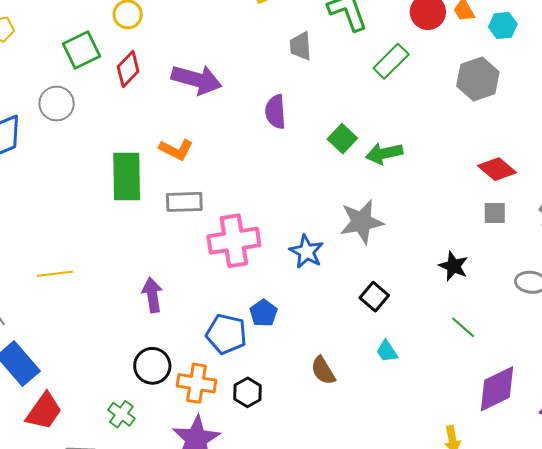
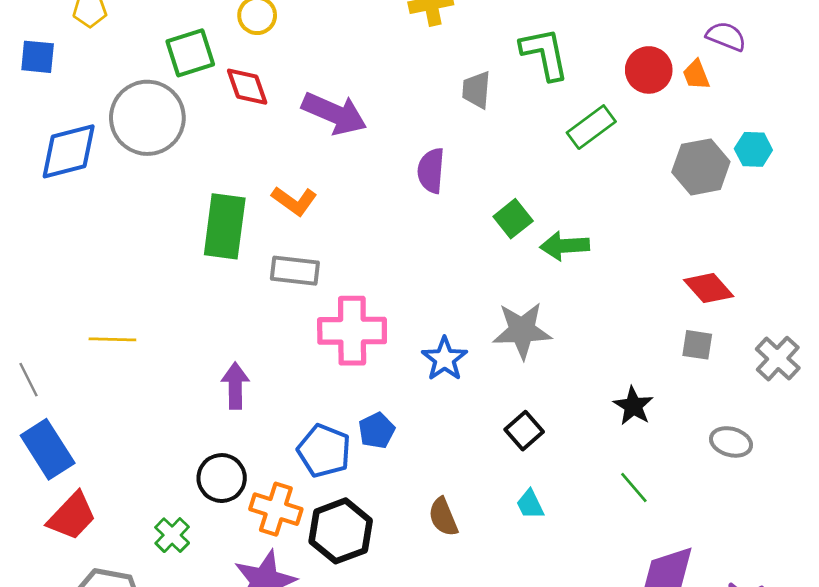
cyan hexagon: (503, 26) -> (753, 149), moved
red diamond: (128, 69) -> (247, 87), turned -72
gray circle: (57, 104) -> (147, 118), size x1.6
black hexagon: (248, 392) -> (341, 531), size x1.6

